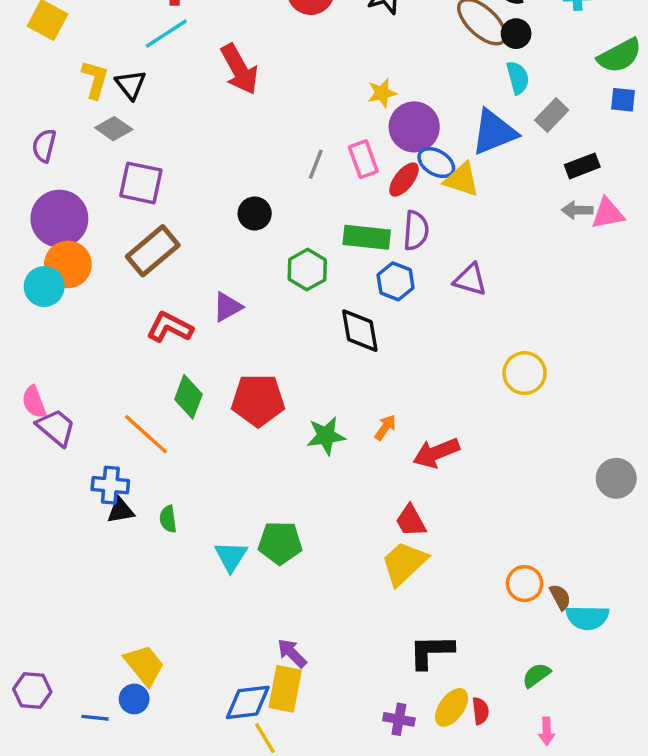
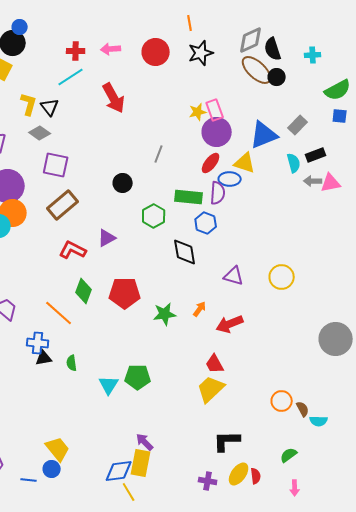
cyan semicircle: (518, 78) -> (294, 163), moved
pink rectangle: (363, 159) -> (215, 110), moved
blue ellipse: (436, 163) -> (230, 179), moved, turned -30
purple triangle: (470, 280) -> (234, 276), moved
gray circle: (616, 478) -> (336, 339), size x1.4
cyan semicircle: (587, 618) -> (319, 421), size x0.7

